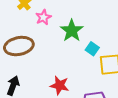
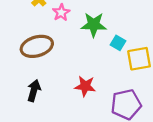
green star: (72, 31) -> (94, 25), turned -30

